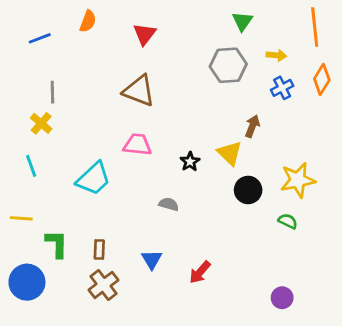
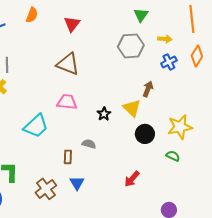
brown rectangle: (99, 250) -> (68, 157), moved
red arrow: (200, 272) -> (132, 179), moved
brown cross: (103, 285) -> (46, 189), moved

